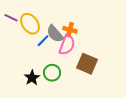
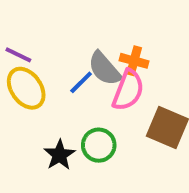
purple line: (11, 18) -> (18, 55), moved
yellow ellipse: (30, 24) -> (26, 88), moved

